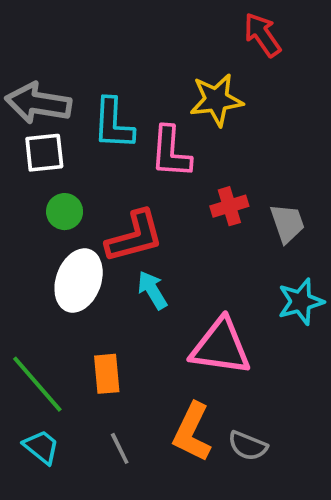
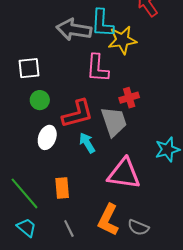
gray arrow: (38, 103) -> (74, 30), moved
cyan L-shape: (113, 124) -> (102, 23), moved
gray trapezoid: (287, 223) -> (114, 122), moved, size x1.4
white ellipse: (79, 281) -> (47, 137), size x0.7

